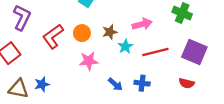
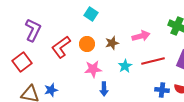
cyan star: (125, 46) -> (125, 66), moved
blue cross: (142, 83) -> (162, 90), moved
blue arrow: (115, 84) -> (104, 89), moved, turned 48

